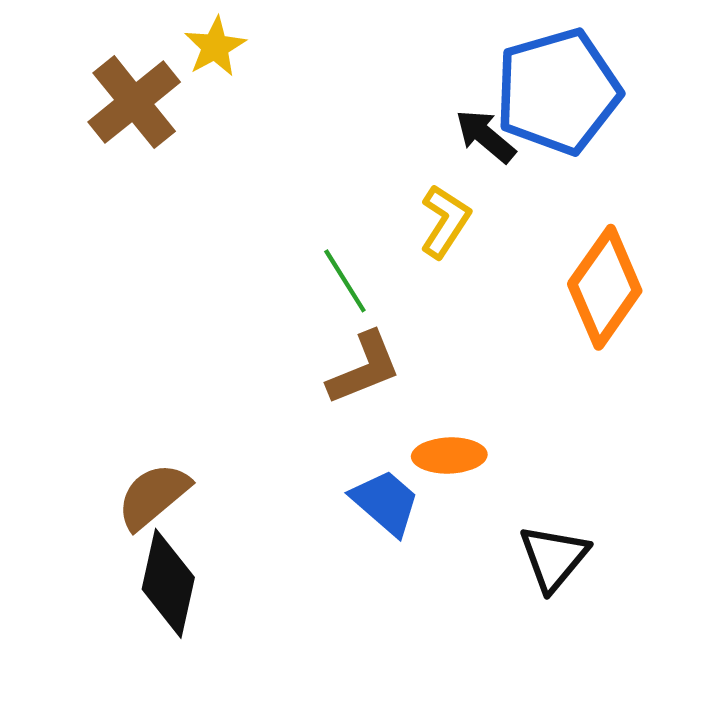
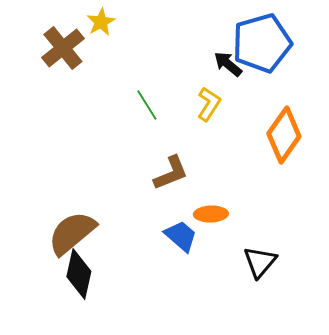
green line: (345, 281) -> (147, 105), moved
brown semicircle: (153, 496) -> (72, 233), size x1.4

